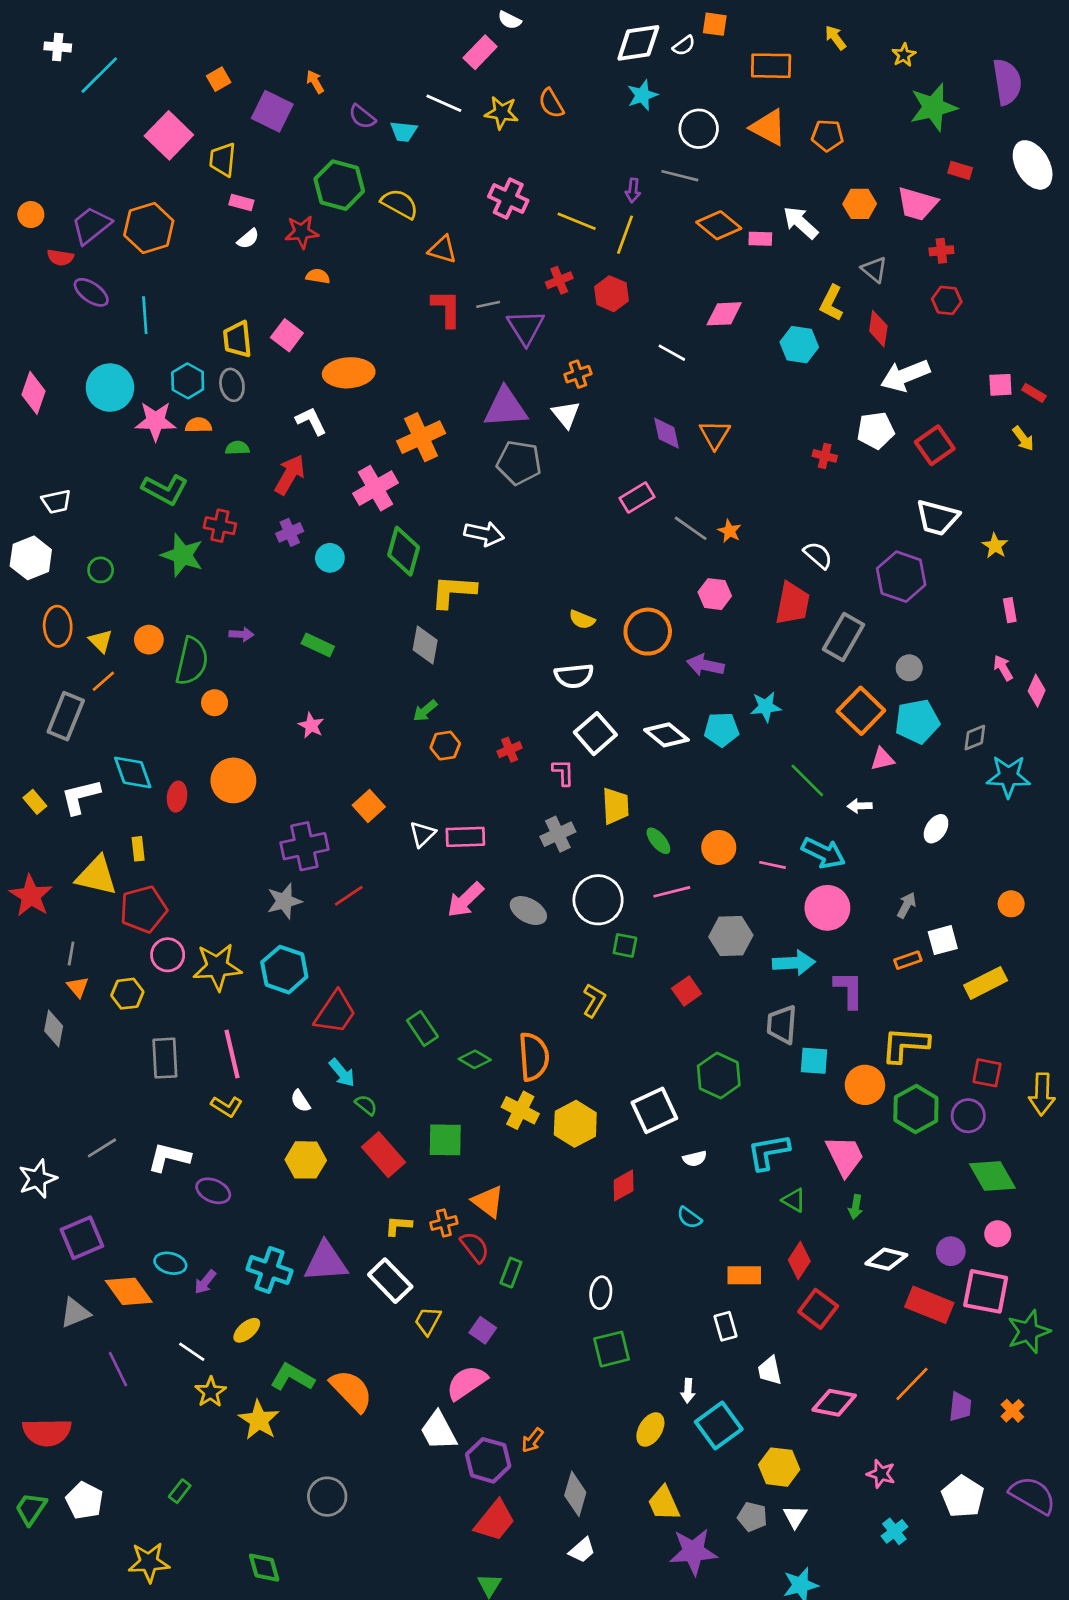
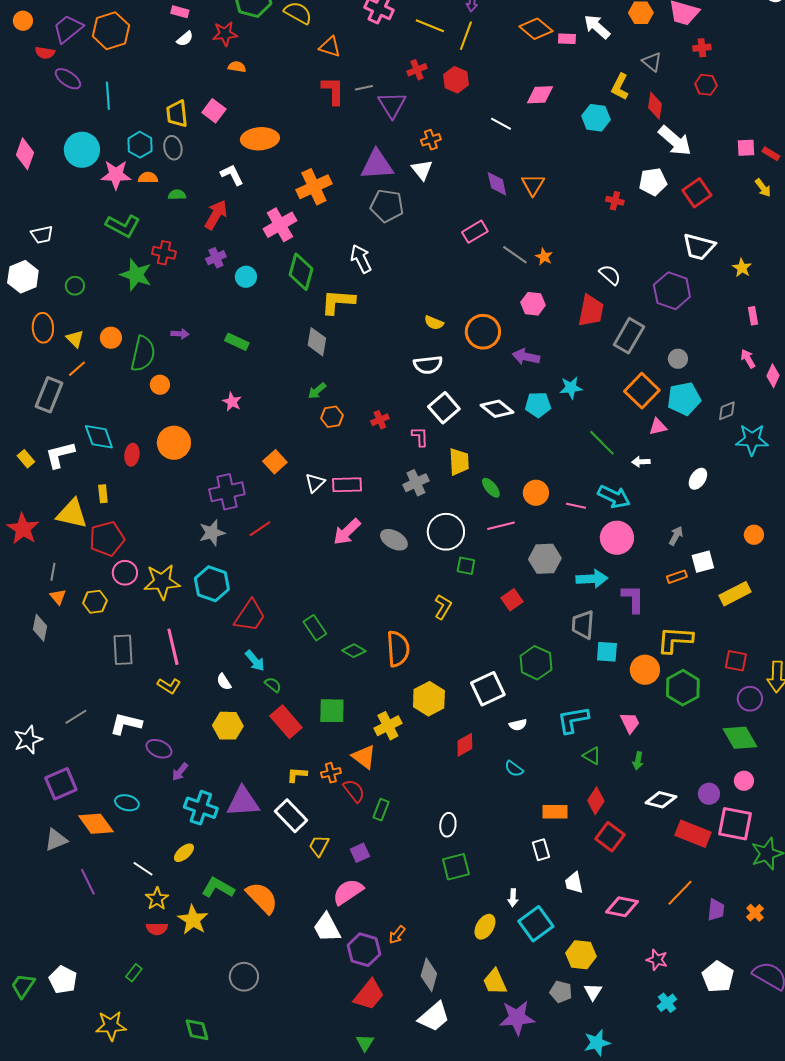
white arrow: (905, 375) -> (675, 141), turned -117
white arrow: (484, 534) -> (361, 259), turned -128
yellow cross: (520, 1110) -> (388, 726), moved, turned 36
purple circle: (968, 1116) -> (750, 699), moved
pink trapezoid: (845, 1156) -> (630, 723), size x0.7
purple arrow: (205, 1282) -> (180, 772), moved
purple square: (483, 1330) -> (360, 853), turned 30
red semicircle: (47, 1432) -> (157, 929), moved, size x0.6
white trapezoid: (582, 1550) -> (434, 1017), size x1.6

